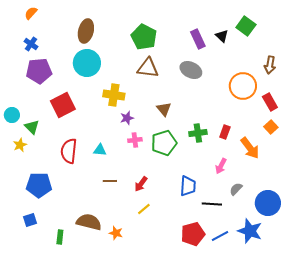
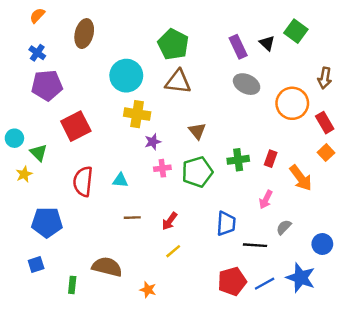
brown ellipse: (86, 31) -> (84, 34), moved
cyan circle: (87, 63) -> (126, 76), moved
gray ellipse: (191, 70) -> (247, 84), moved
blue circle: (268, 203) -> (322, 244), size x0.7
orange star: (116, 233) -> (148, 290), moved

